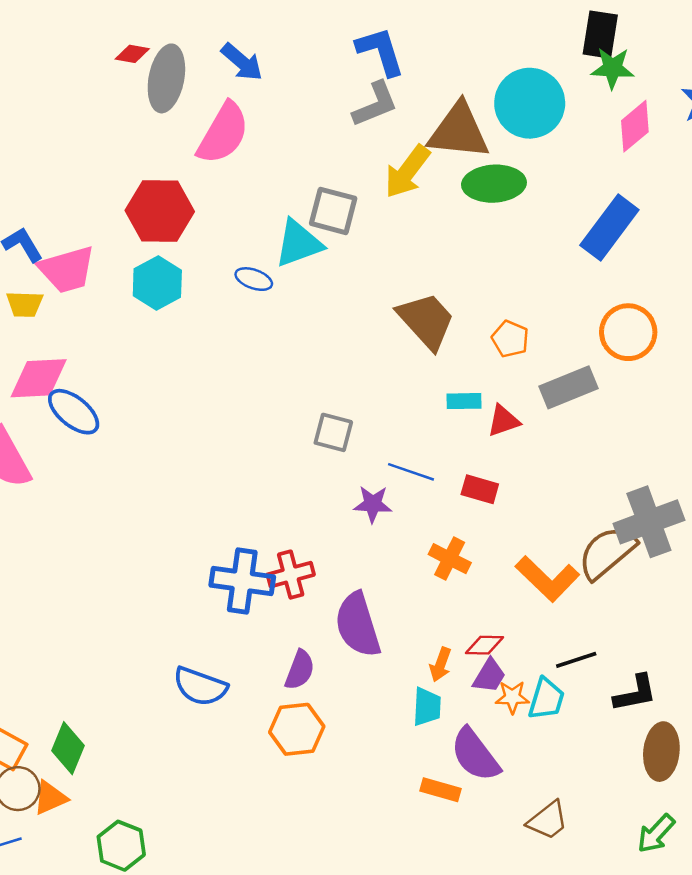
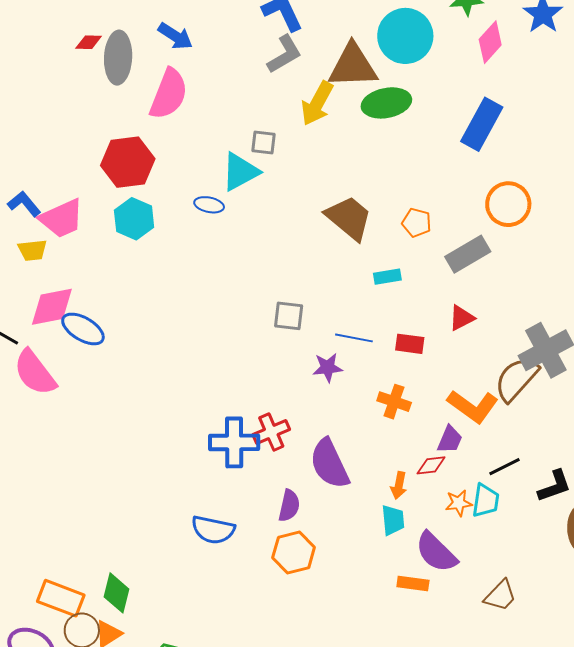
gray square: (333, 211) -> (264, 142), size x0.7
red triangle: (503, 421) -> (462, 318), moved
purple trapezoid: (489, 676) -> (450, 440), moved

